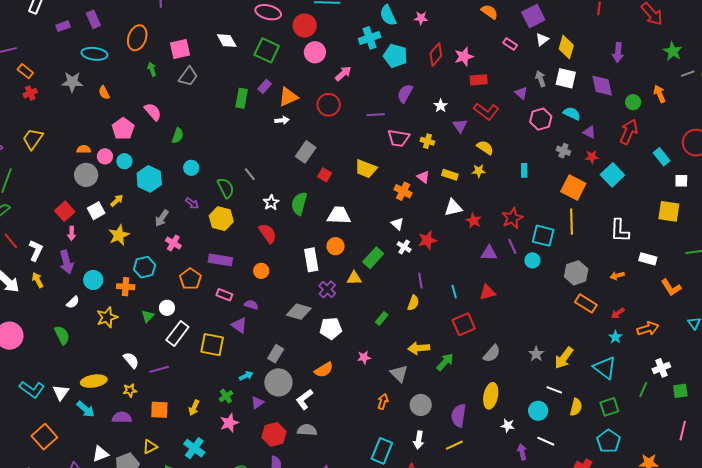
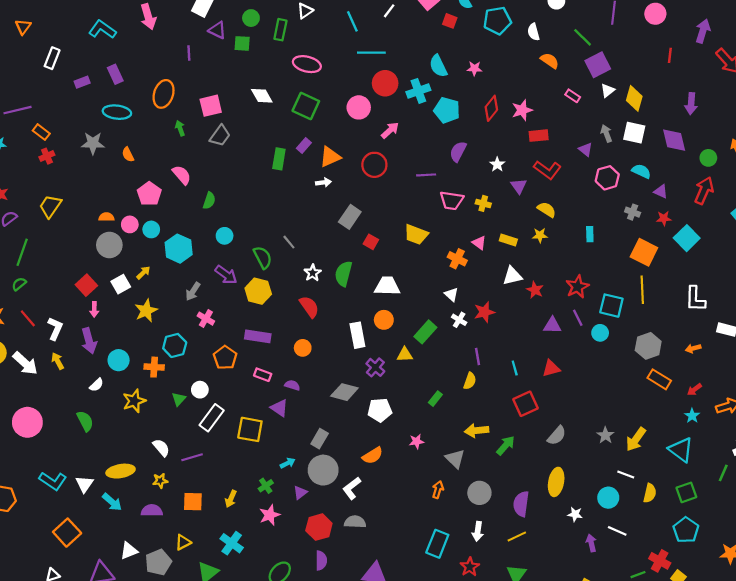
red circle: (305, 26) -> (385, 83), moved
purple arrow: (192, 203) -> (226, 275), size x1.5

